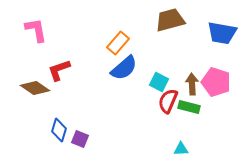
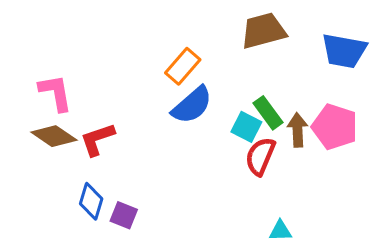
pink L-shape: (36, 30) -> (55, 93), moved
red L-shape: (59, 70) -> (97, 139), moved
green rectangle: (189, 107) -> (268, 113), moved, turned 40

